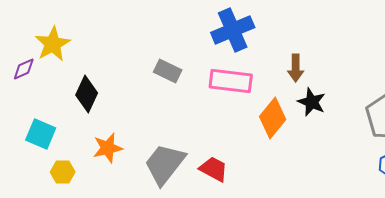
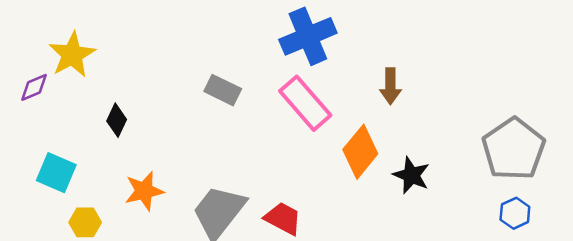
pink rectangle: (231, 81) -> (305, 103), turned 42
black diamond: (87, 94) -> (117, 120), size x0.7
black star: (312, 102) -> (411, 175), moved

